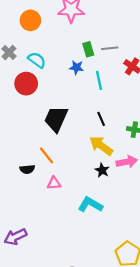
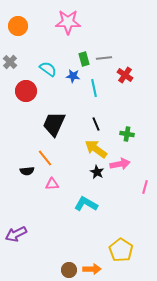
orange circle: (30, 20) -> (18, 26), moved
cyan semicircle: (37, 60) -> (48, 69), moved

